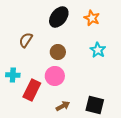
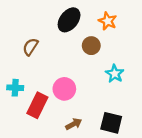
cyan star: (98, 50) -> (115, 74), moved
brown circle: (58, 52) -> (91, 46), moved

